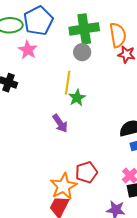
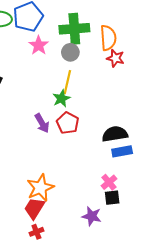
pink star: (28, 50) -> (39, 45), moved
yellow line: (68, 83) -> (67, 82), moved
red pentagon: (86, 172) -> (68, 123), moved, turned -30

